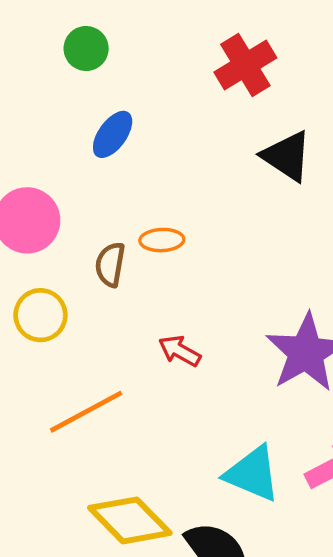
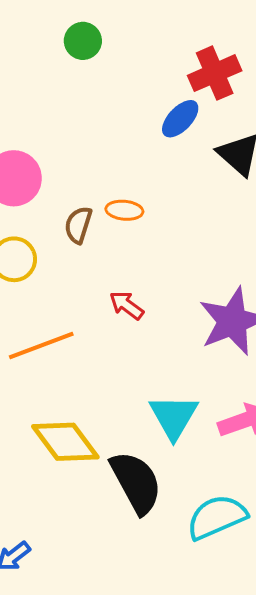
blue ellipse: (113, 134) -> (180, 119), moved
cyan triangle: (252, 474) -> (174, 417), turned 30

